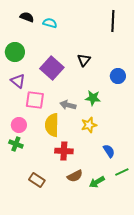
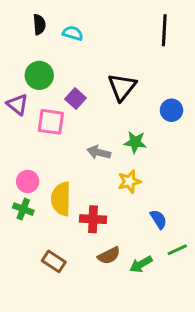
black semicircle: (27, 17) -> (39, 24), turned 64
green circle: (15, 52) -> (39, 75), moved
black triangle: (84, 60) -> (122, 87), size x1.5
purple square: (52, 68) -> (76, 99), size x0.6
purple triangle: (18, 81) -> (17, 104), moved
pink square: (35, 100) -> (51, 122), moved
yellow semicircle: (52, 125) -> (61, 199), moved

